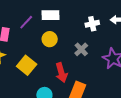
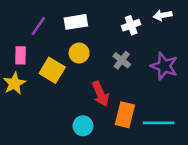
purple line: (26, 22) -> (38, 26), moved
yellow square: (27, 65) -> (52, 70), moved

